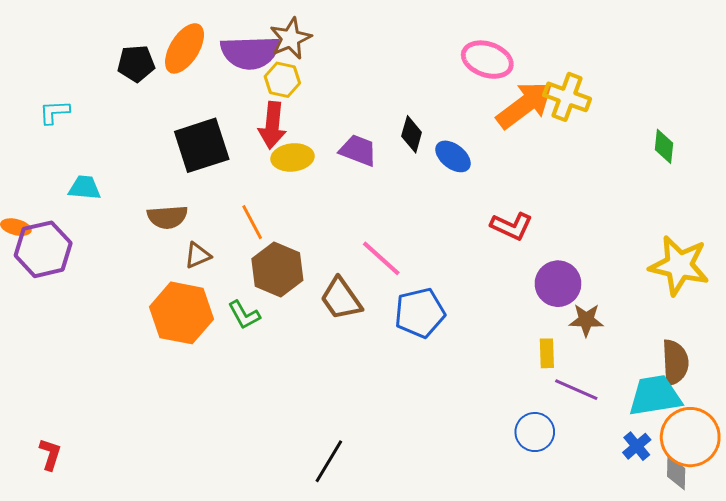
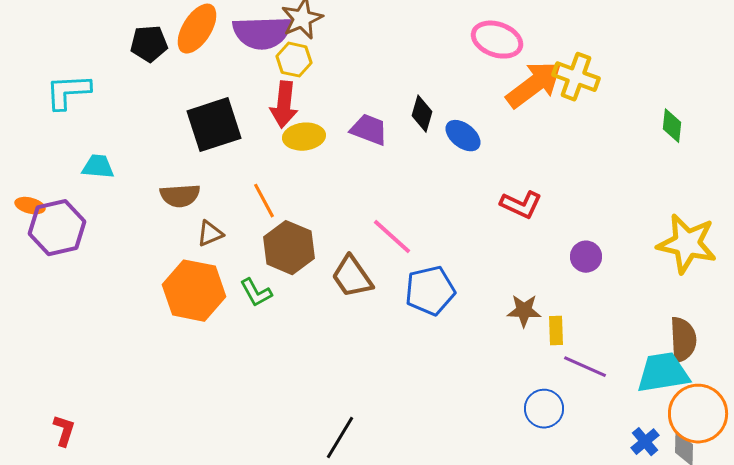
cyan L-shape: (54, 112) -> (68, 92), size x1.5
purple circle: (558, 284) -> (586, 257), moved, size x0.7
brown star: (586, 320) -> (524, 311), moved
blue cross: (637, 446) -> (645, 442), moved

